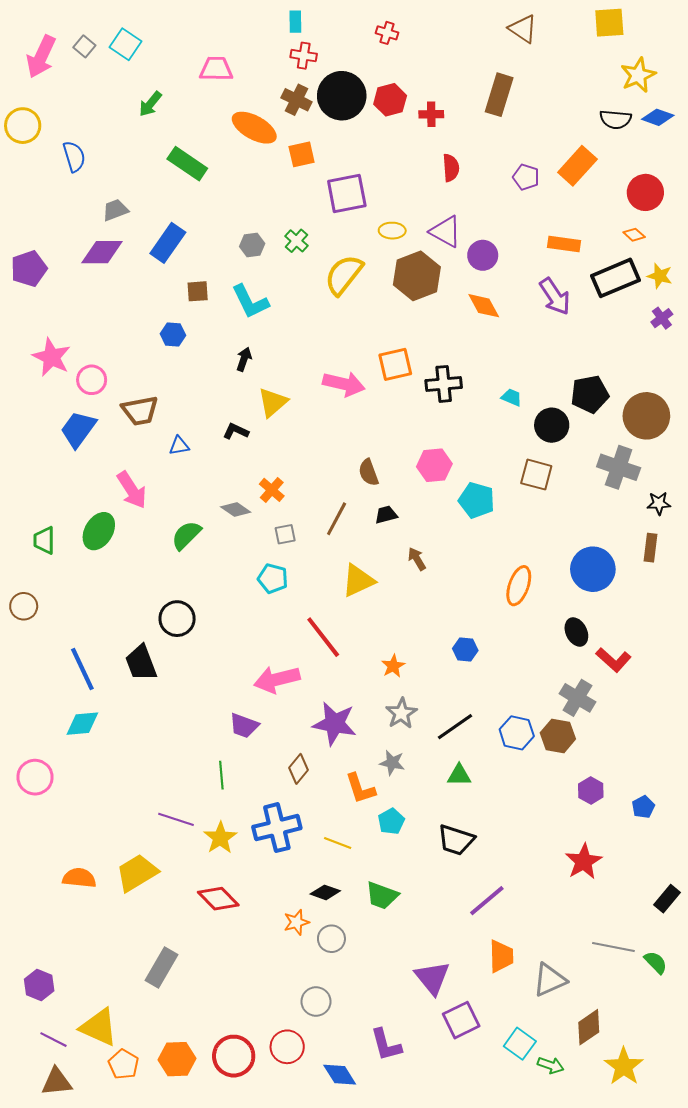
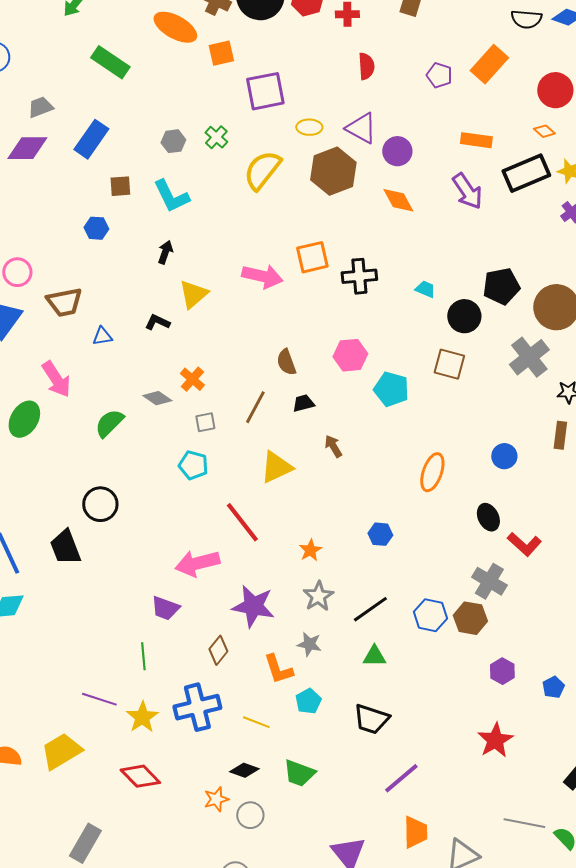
gray cross: (619, 467) -> (529, 357), turned 33
blue circle: (593, 569) -> (504, 456), size x0.6

